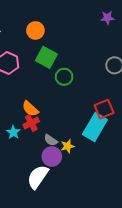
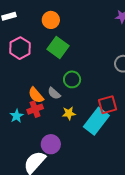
green circle: (64, 77) -> (72, 79), moved
gray semicircle: (51, 140) -> (54, 93), moved
yellow star: (68, 146) -> (69, 113), moved

